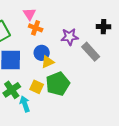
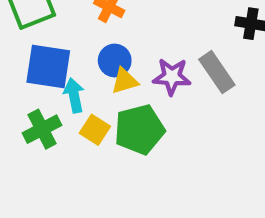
purple star: (70, 37) -> (172, 77), moved
cyan arrow: (25, 104) -> (74, 95), moved

